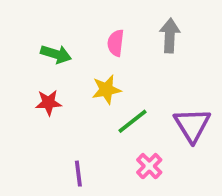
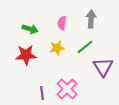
red star: (48, 103) -> (26, 55), size x1.5
green line: (132, 121) -> (85, 47), moved
pink cross: (149, 166) -> (67, 89), moved, size x1.5

